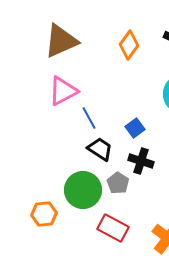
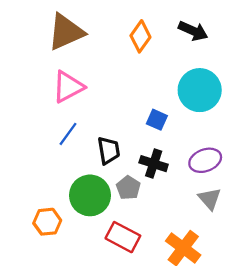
blue line: (89, 118) -> (68, 134), moved, turned 65
blue square: (135, 128) -> (157, 120), moved, turned -30
black trapezoid: (100, 149) -> (109, 150), turned 48

